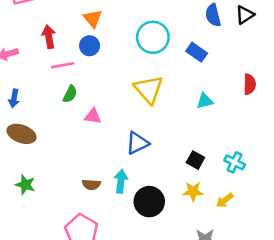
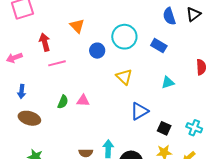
blue circle: (90, 46) -> (97, 51), moved
yellow triangle: (149, 89) -> (124, 77), size x0.7
green semicircle: (70, 94) -> (63, 102), moved
blue triangle: (137, 143) -> (139, 111), moved

